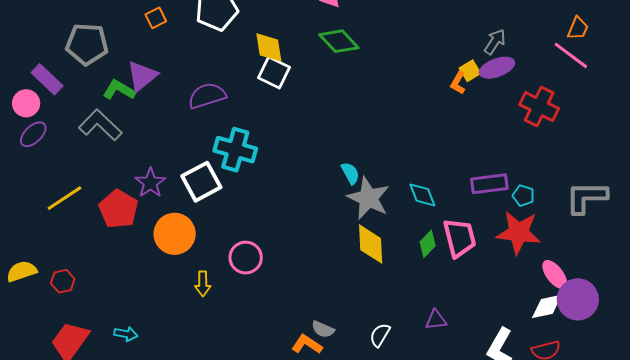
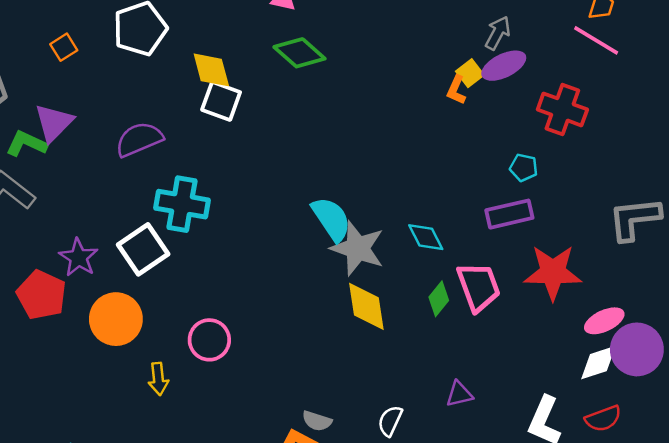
cyan semicircle: (350, 173) -> (331, 219), size x1.6
cyan pentagon: (523, 196) -> (524, 168), moved
pink ellipse: (555, 274) -> (604, 321), turned -72

